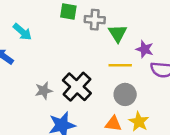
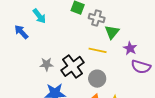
yellow line: (120, 65) -> (98, 50), moved
gray circle: (125, 94) -> (97, 79), moved

